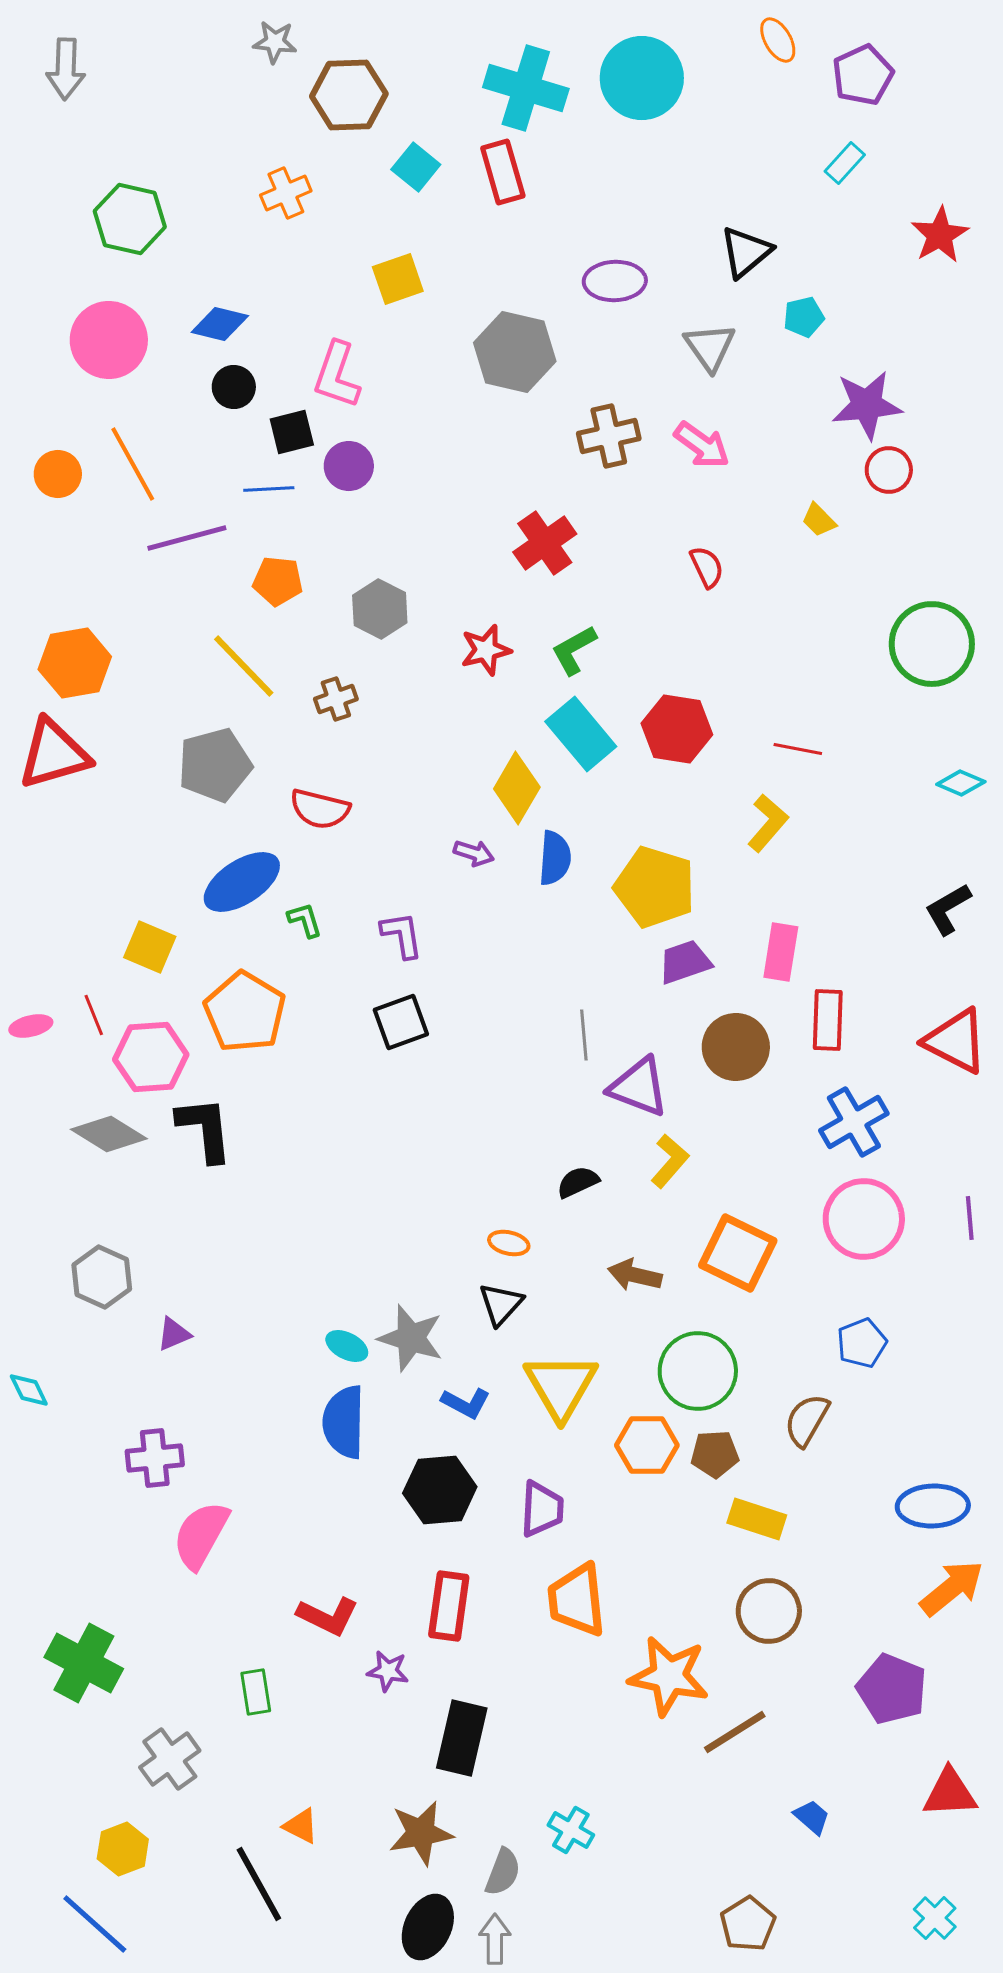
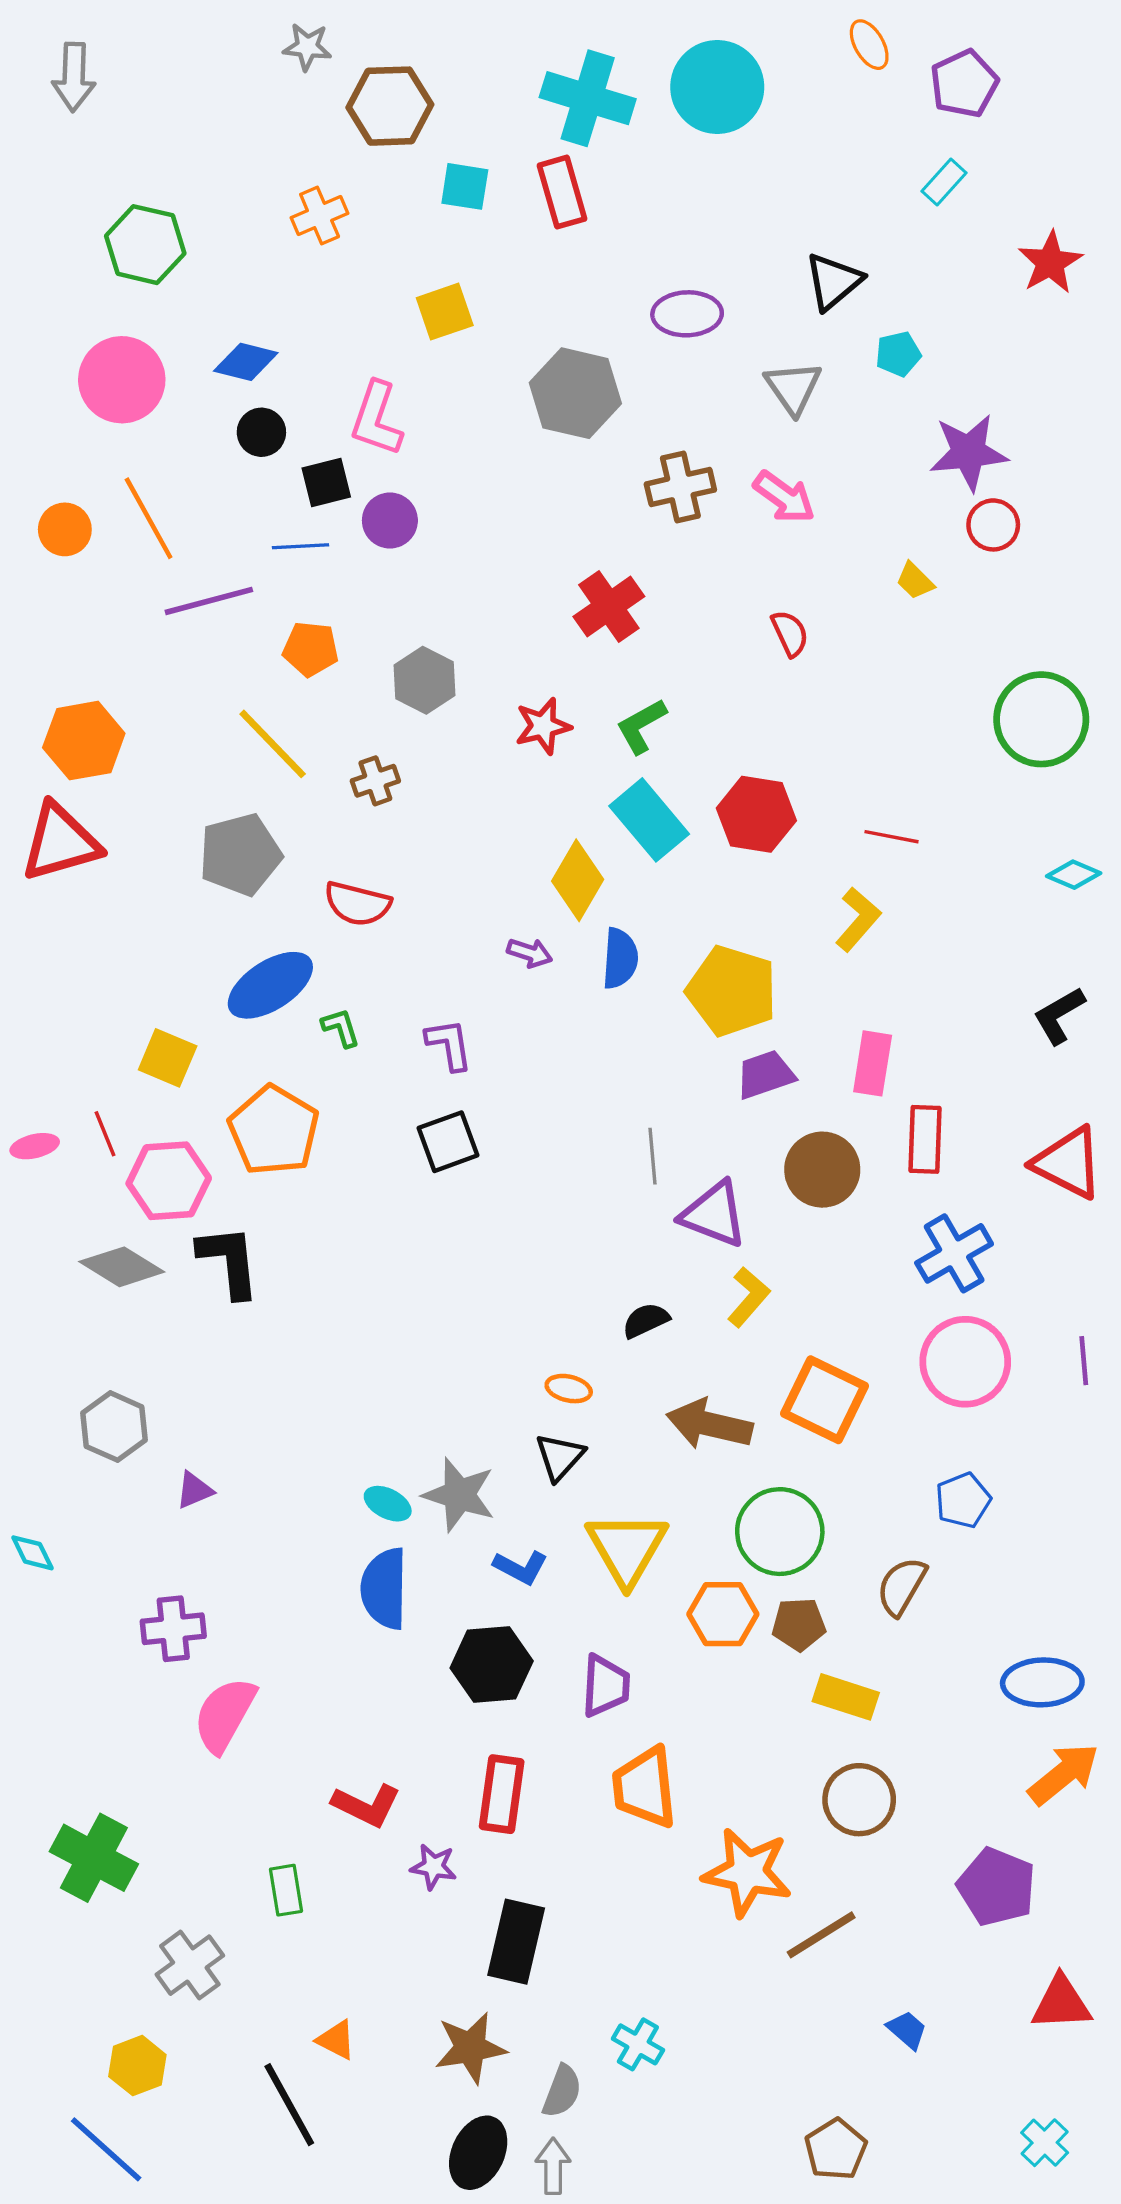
cyan square: (416, 167) -> (465, 186), turned -30
brown arrow: (635, 1275) -> (709, 1424), size x1.4

